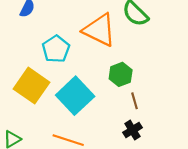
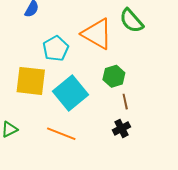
yellow square: (32, 86) -> (31, 81), turned -32

